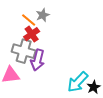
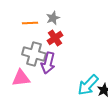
orange line: (29, 20) -> (30, 23), moved, turned -42
red cross: (32, 34) -> (55, 38), moved

